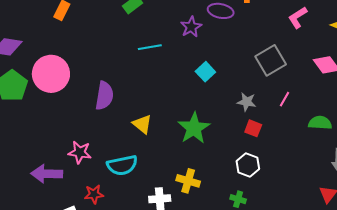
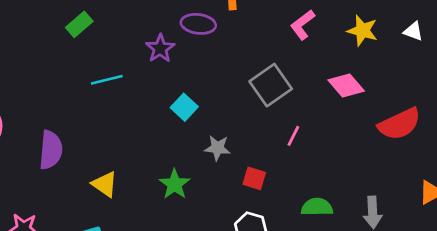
gray star: (247, 102) -> (217, 148), moved
green semicircle: (320, 123) -> (317, 207), moved
green star: (194, 128) -> (175, 184), size x0.7

